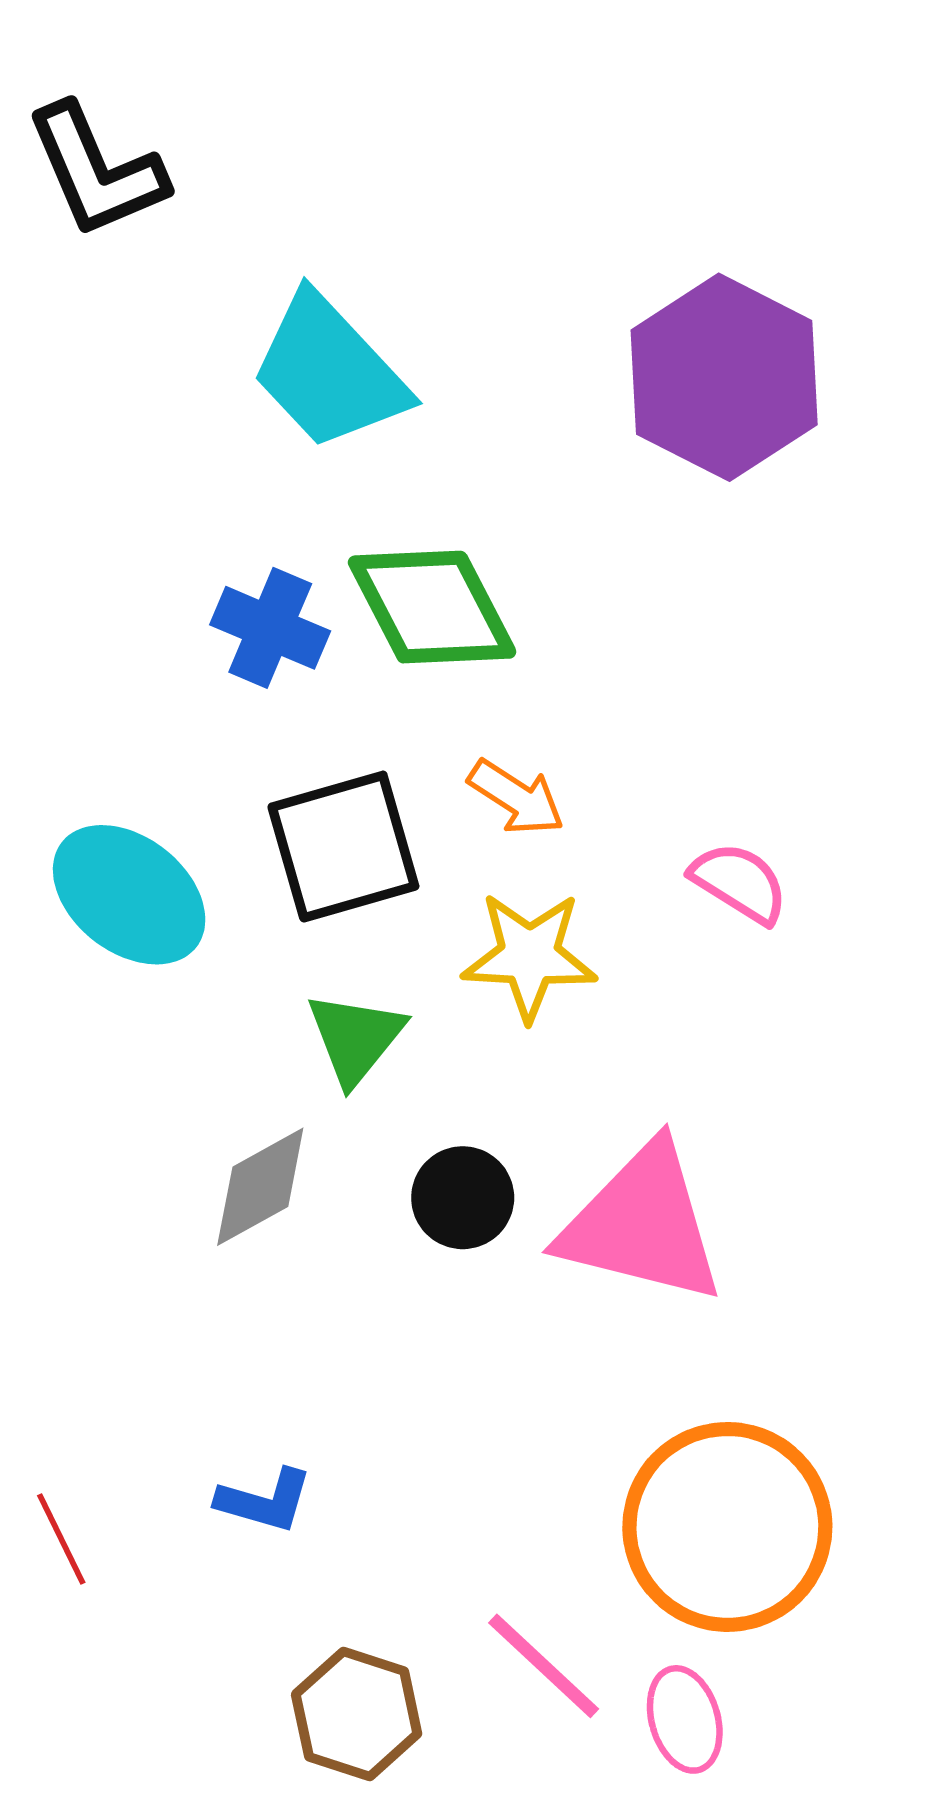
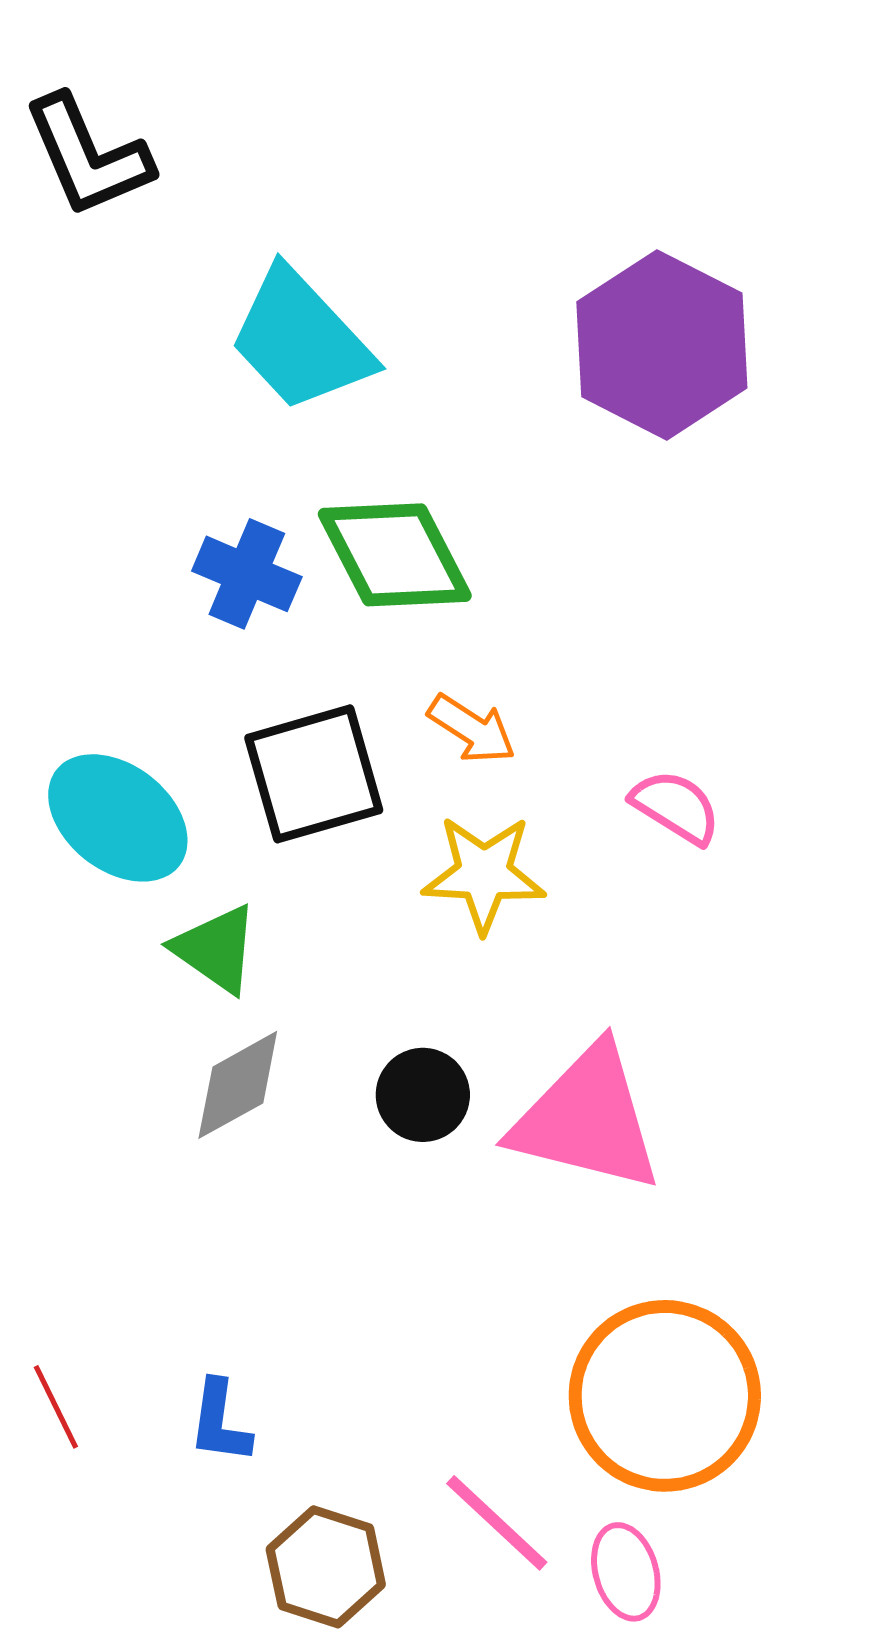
green triangle: (355, 1038) -> (216, 949), moved, turned -34
blue L-shape: (265, 1501) -> (220, 1422), moved, turned 82

